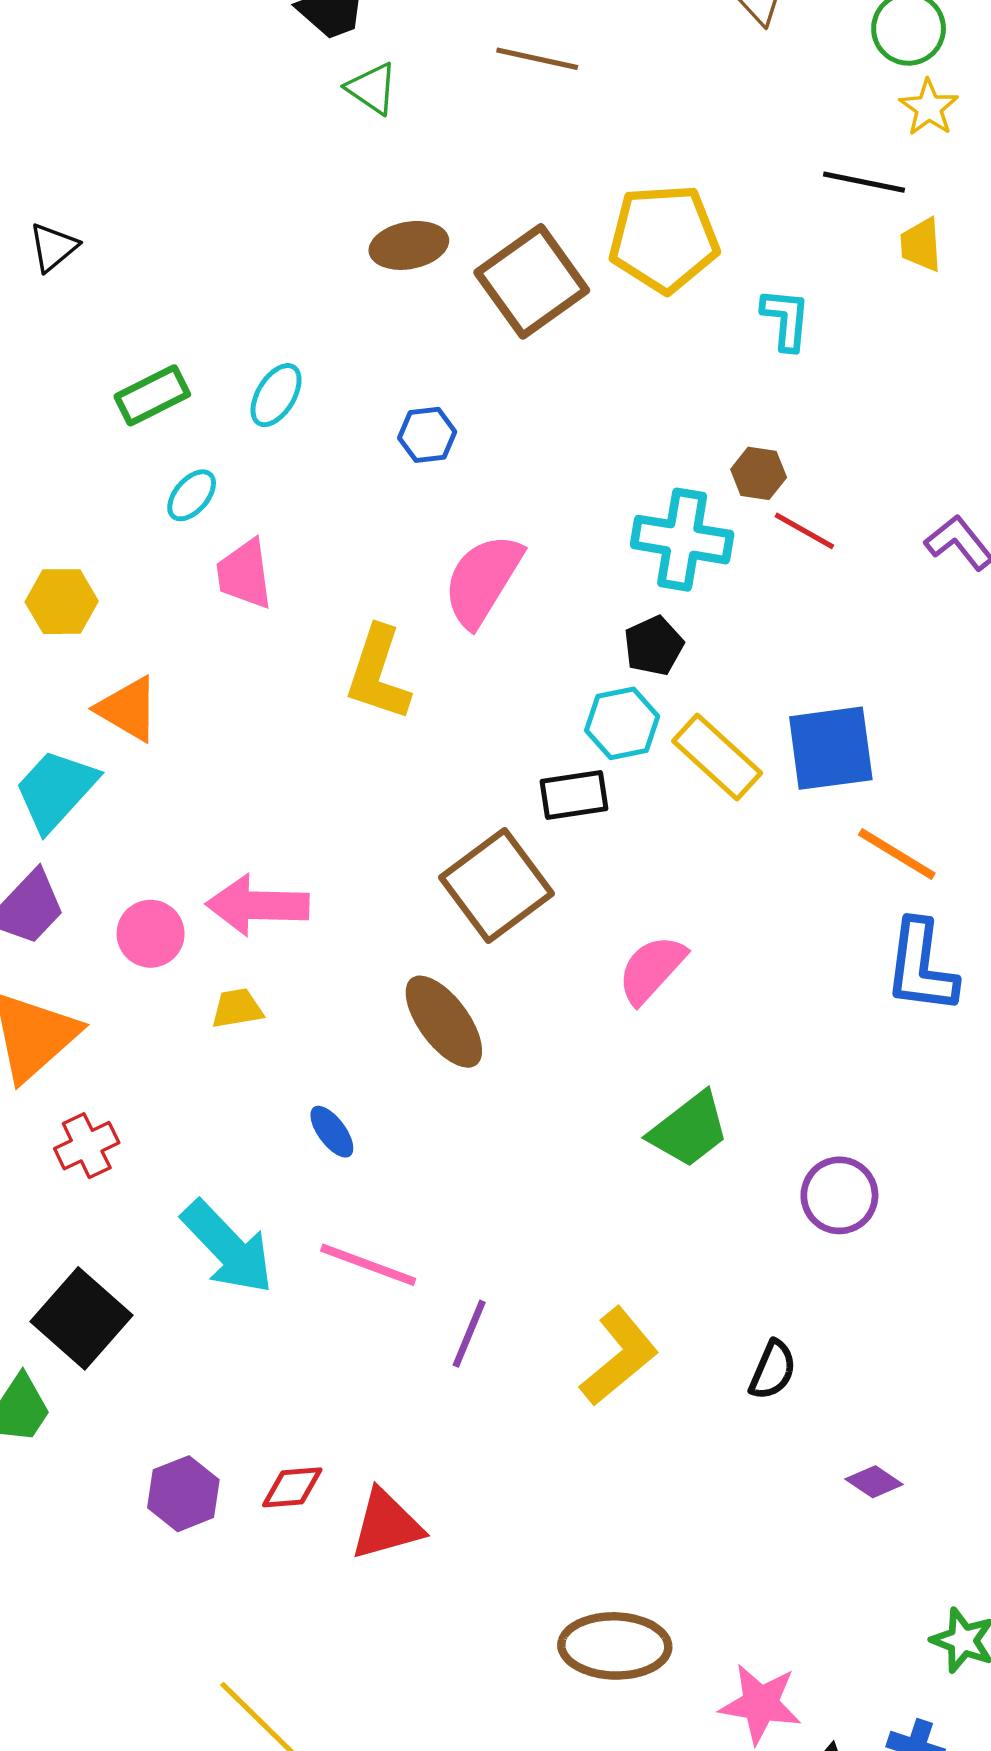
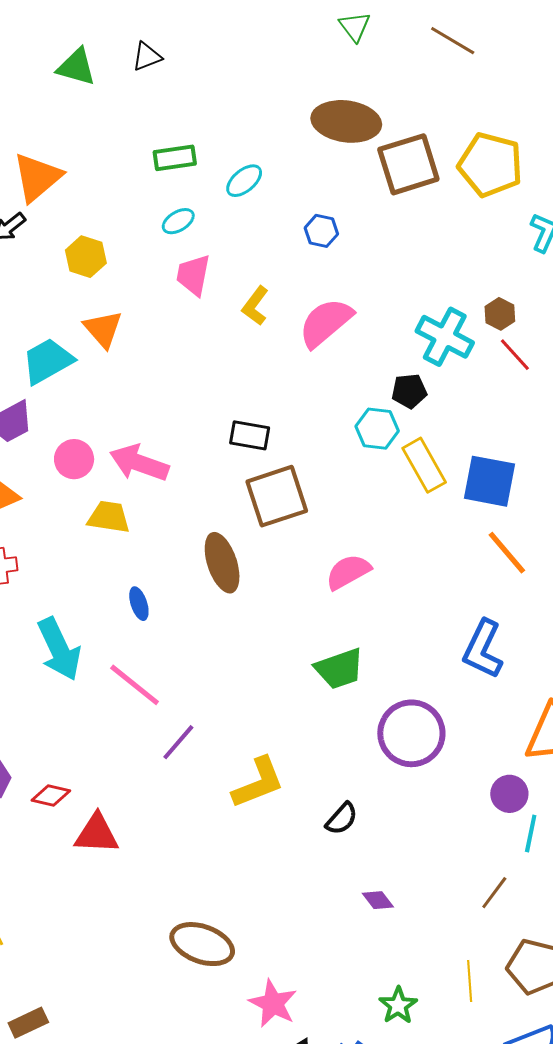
brown ellipse: (409, 245) -> (346, 121), size x1.5
yellow L-shape: (378, 673) -> (255, 306), moved, size x0.7
black rectangle: (574, 795) -> (250, 435), moved
blue L-shape: (921, 967) -> (483, 649), moved
yellow trapezoid: (237, 1008) -> (109, 517), size x1.4
purple circle: (839, 1195) -> (411, 733), size x1.5

